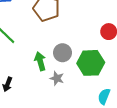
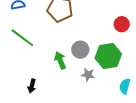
gray star: (57, 78) -> (88, 75), moved

